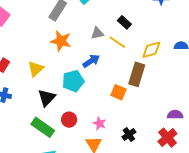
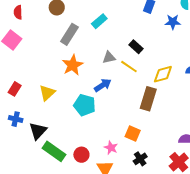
orange star: (61, 41) -> (73, 65), turned 30
cyan pentagon: (73, 81) -> (85, 105), turned 30
orange square: (119, 92) -> (133, 133), moved
black triangle: (47, 98) -> (38, 131), moved
red circle: (69, 120) -> (81, 155), moved

